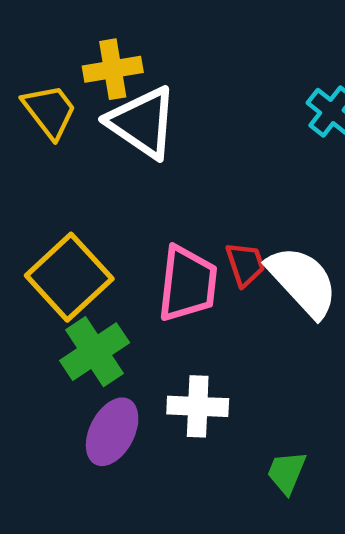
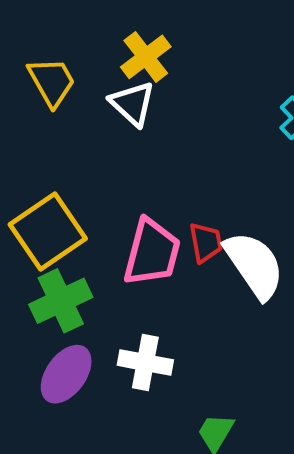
yellow cross: (113, 69) -> (146, 57), moved, turned -36
white triangle: (142, 122) -> (132, 104), size x0.7

